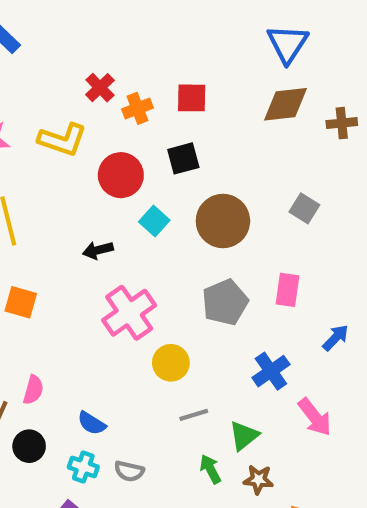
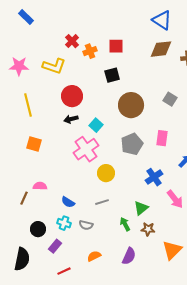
blue triangle: (288, 44) -> (162, 20), turned -30
red circle: (121, 175) -> (72, 96), moved
cyan square: (154, 221) -> (96, 125), moved
pink semicircle: (33, 390) -> (40, 186), turned -104
gray line: (194, 415) -> (102, 202), moved
black circle: (29, 446) -> (38, 229), moved

